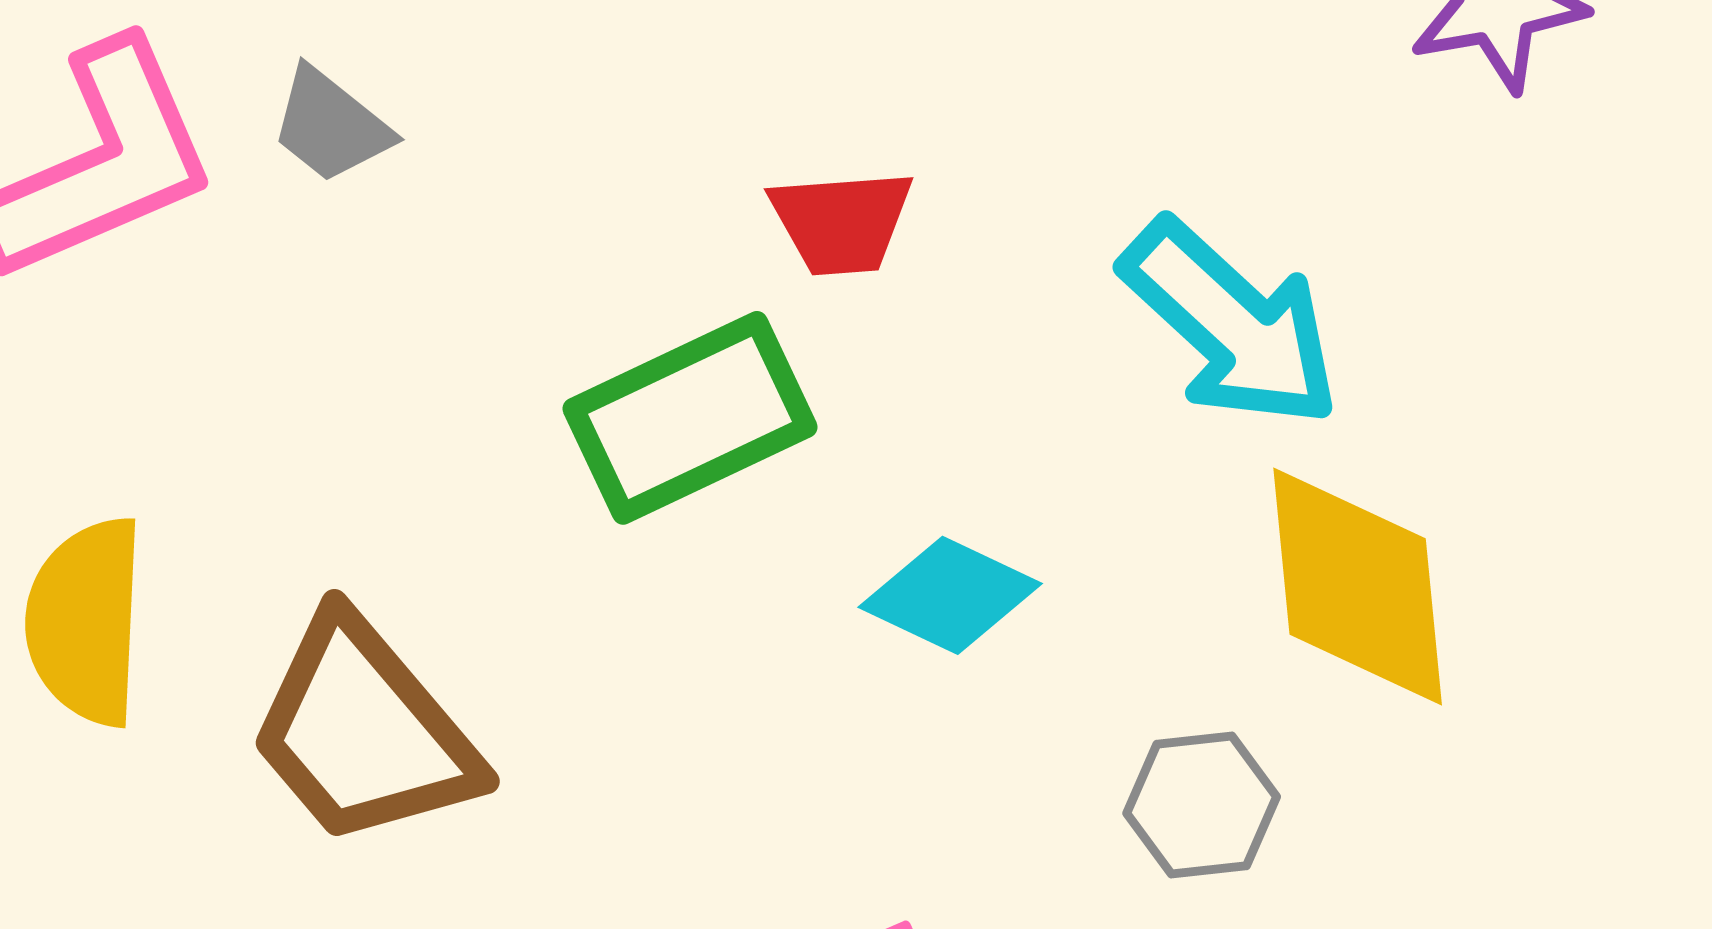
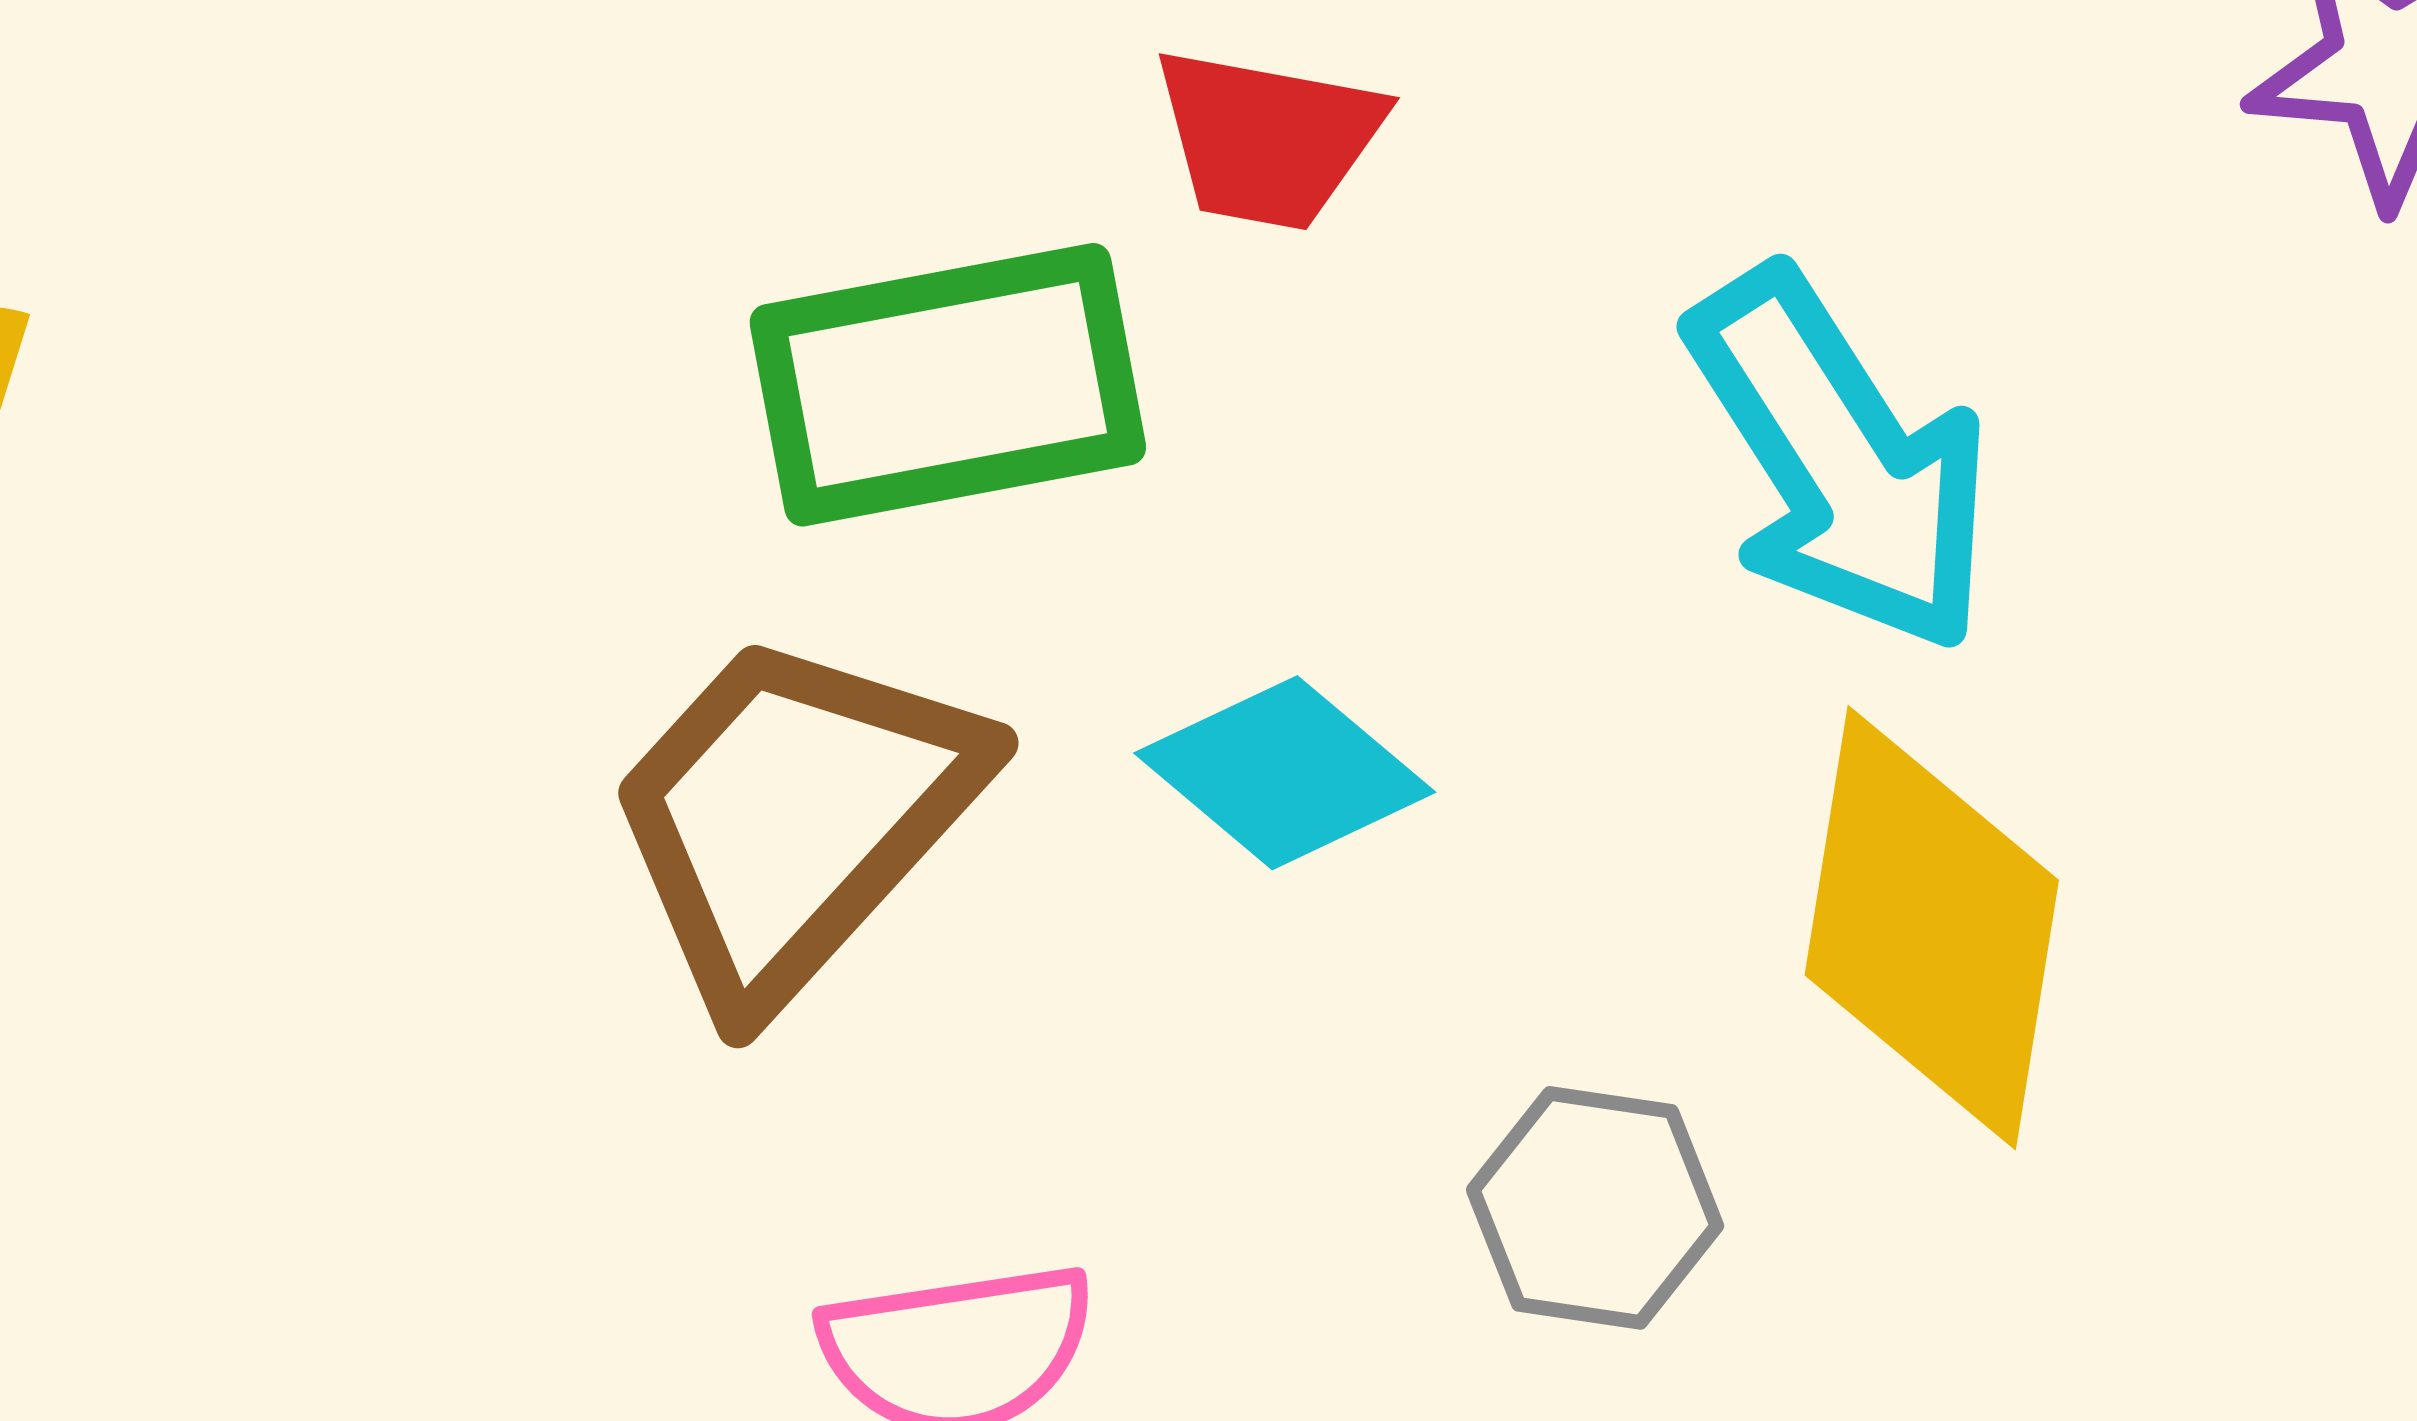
brown trapezoid: (364, 732) -> (793, 817), moved, turned 68

